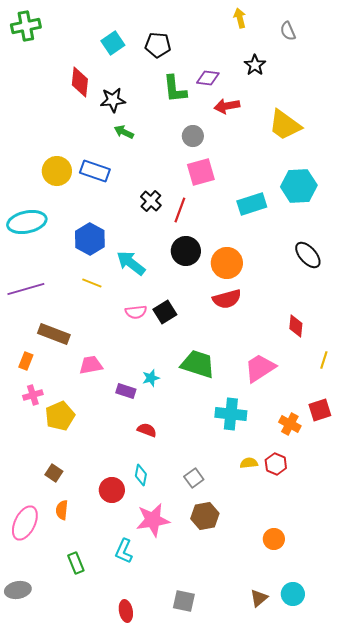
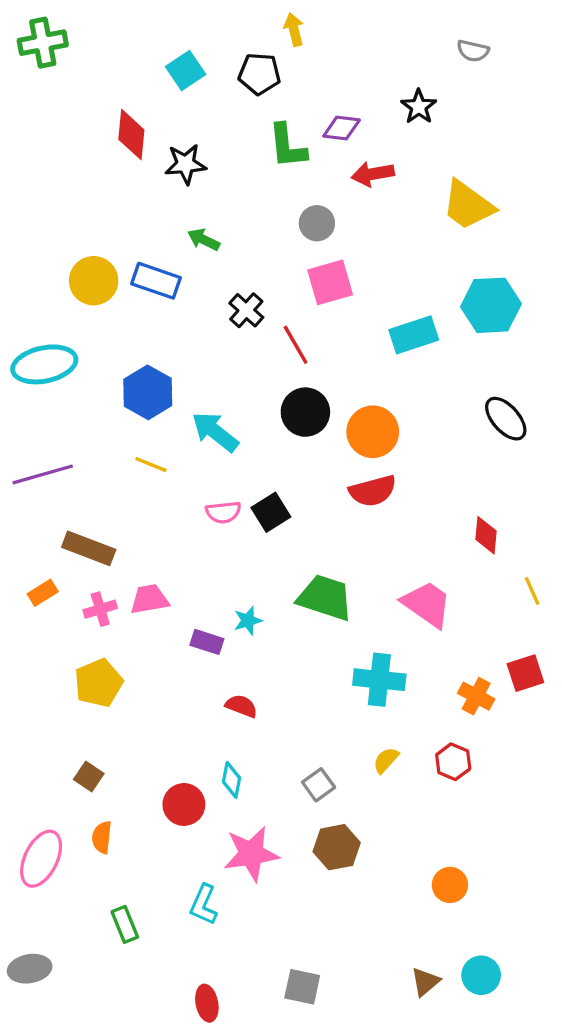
yellow arrow: (240, 18) -> (294, 29), moved
gray semicircle: (288, 31) -> (473, 51), turned -54
green arrow: (124, 132) -> (204, 240), moved
black cross: (151, 201) -> (246, 310), moved
red line: (180, 210) -> (296, 345), turned -50
yellow line: (324, 360) -> (532, 591), turned -42
orange rectangle: (26, 361) -> (43, 593), turned 36
pink trapezoid: (260, 368) -> (427, 604), turned 68
pink cross: (33, 395) -> (100, 609), moved
yellow semicircle: (249, 463) -> (386, 760), moved, turned -42

